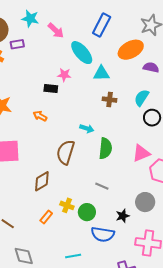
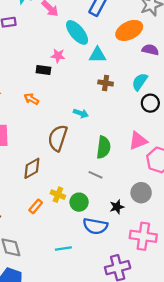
green semicircle: (105, 148) -> (103, 147), moved

